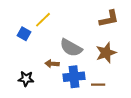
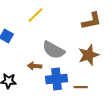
yellow line: (43, 20) -> (36, 15), moved

